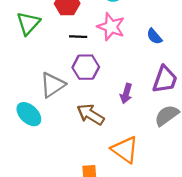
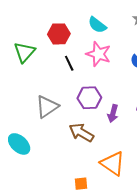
black line: (78, 37) -> (69, 63), turned 63
purple hexagon: (86, 67) -> (89, 98), moved
cyan ellipse: (29, 114) -> (19, 144), moved

